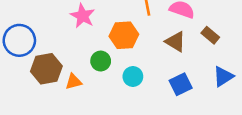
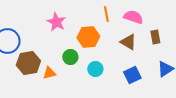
brown rectangle: (210, 35) -> (155, 37), turned 40

